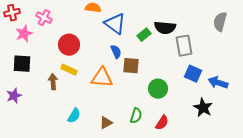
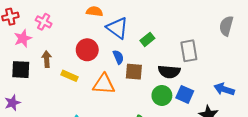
black semicircle: (165, 28) -> (169, 72), moved
red circle: (69, 45) -> (87, 50), moved
blue square: (193, 74) -> (185, 94), moved
brown arrow: (53, 82) -> (47, 59), moved

